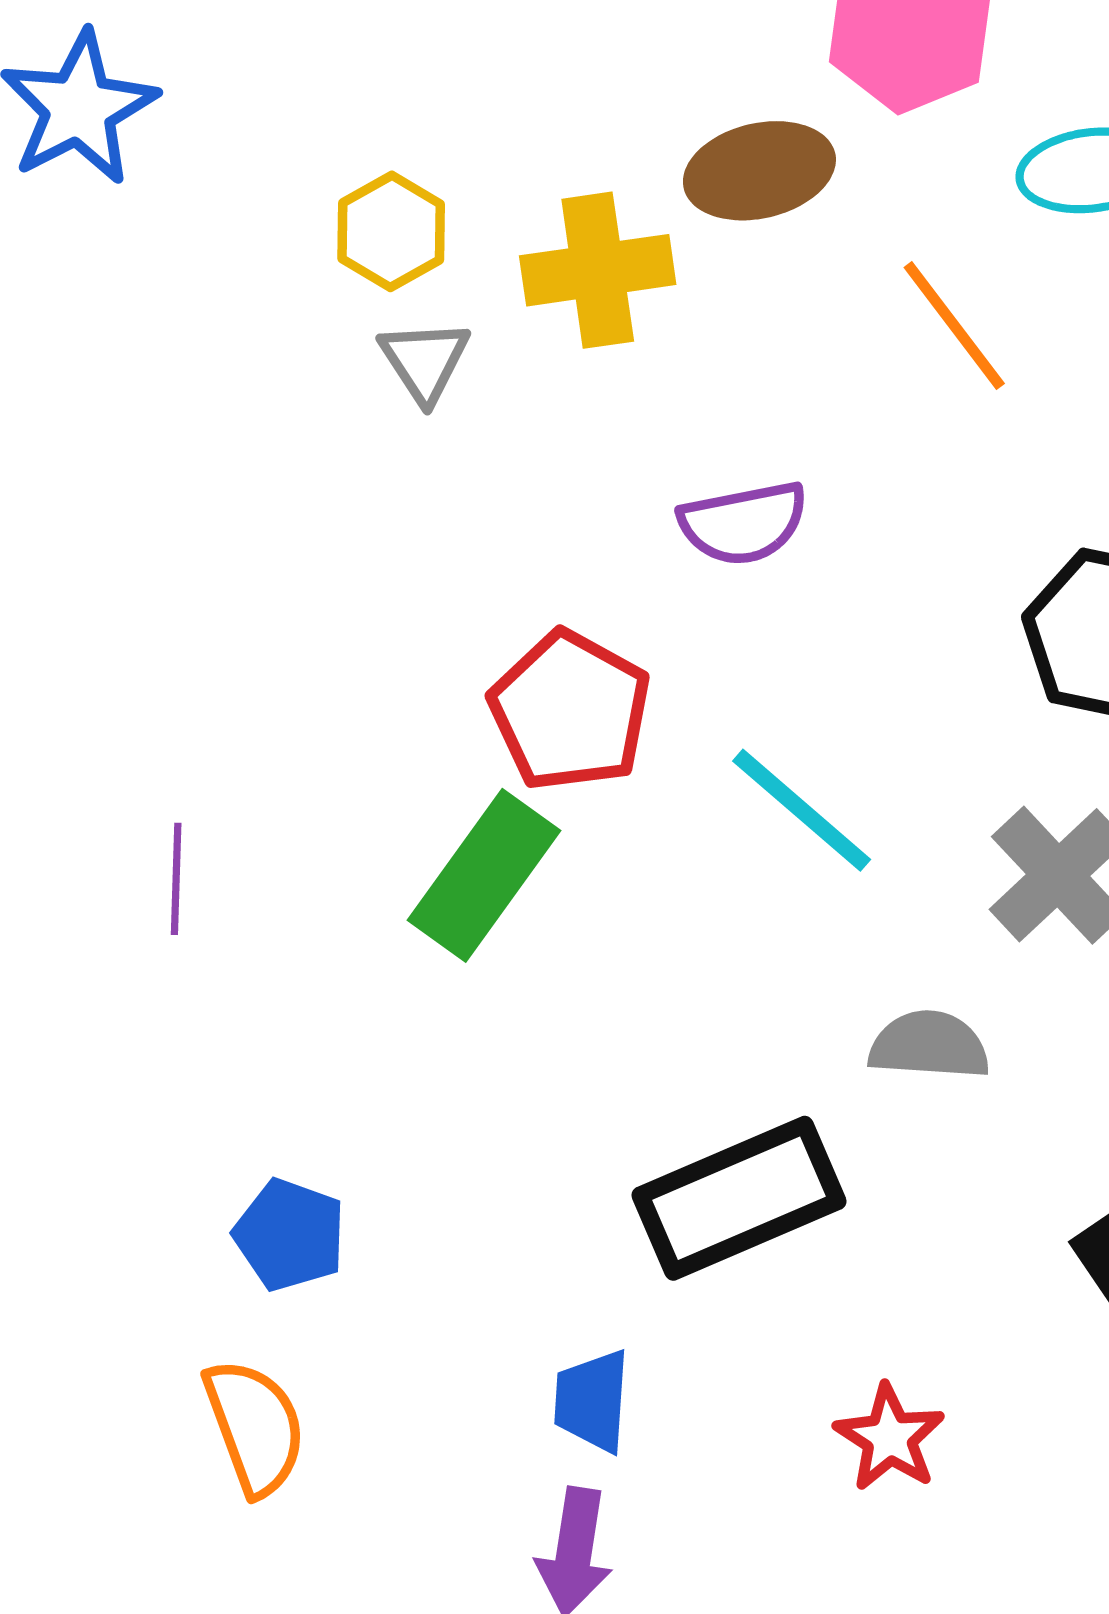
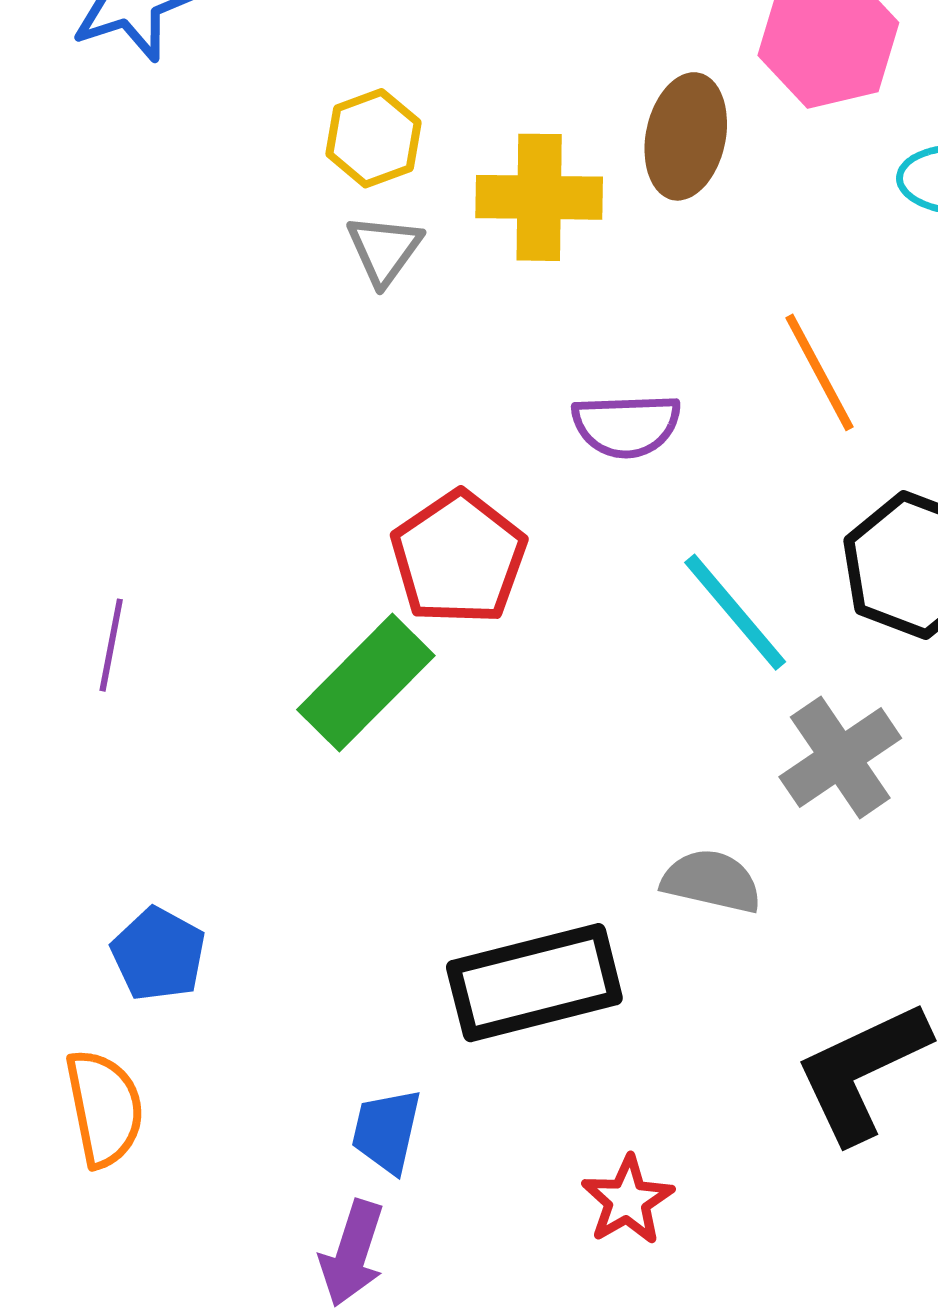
brown ellipse: (759, 171) -> (686, 136), turned -74
orange line: (954, 325) -> (819, 372), moved
cyan line: (802, 810) -> (735, 612), moved

